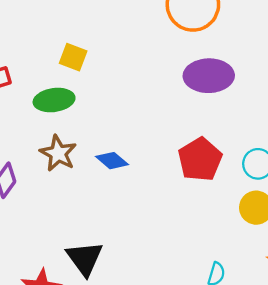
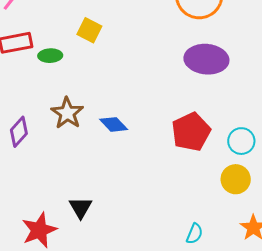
green ellipse: (54, 100) -> (50, 56), moved, size x0.7
black triangle: (85, 258) -> (81, 208), size x0.7

